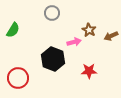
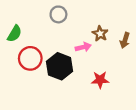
brown arrow: (111, 36) -> (125, 40), turned -48
red circle: (18, 78) -> (30, 58), moved

